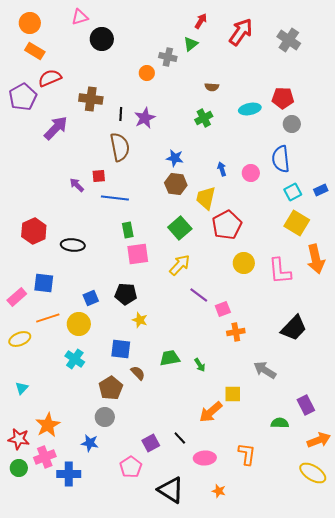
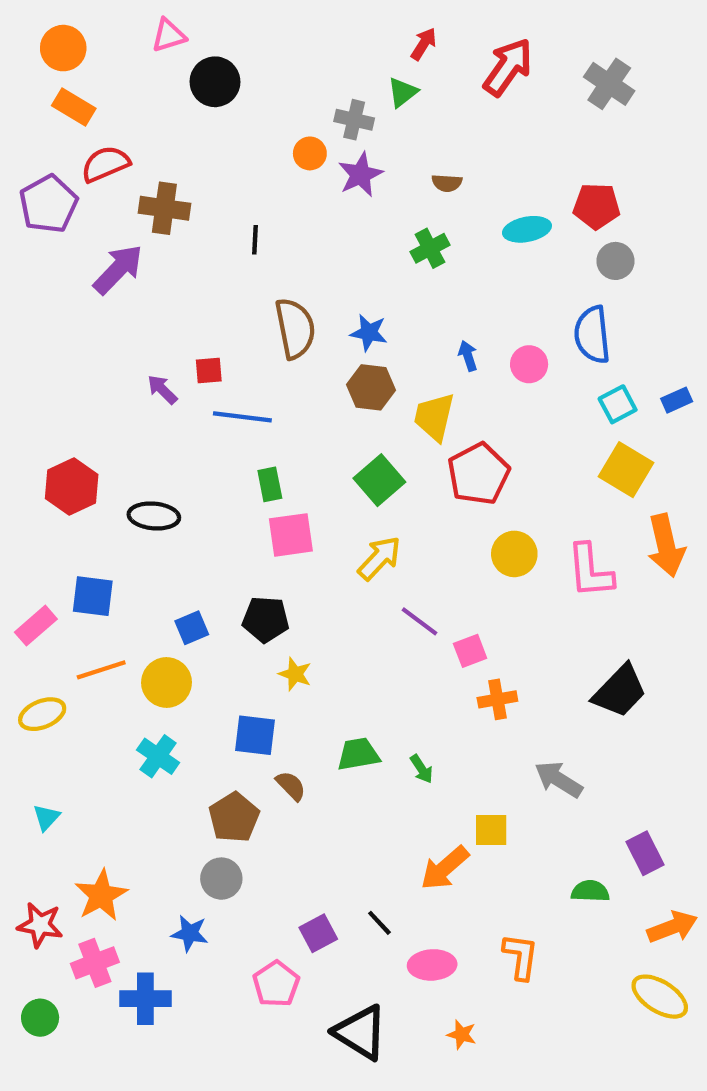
brown cross: (91, 99) -> (164, 208), moved
purple star: (145, 118) -> (360, 175), moved
brown semicircle: (120, 147) -> (295, 328), moved
green circle: (19, 468) -> (40, 1018), moved

